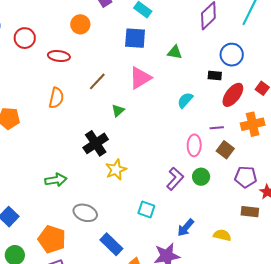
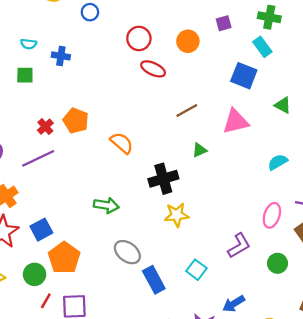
red circle: (25, 38) -> (139, 38), moved
orange semicircle: (56, 98) -> (122, 143), moved, turned -80
green circle: (201, 177) -> (278, 263), moved
orange pentagon: (52, 239) -> (64, 258), moved
blue rectangle: (111, 244) -> (154, 280), moved

